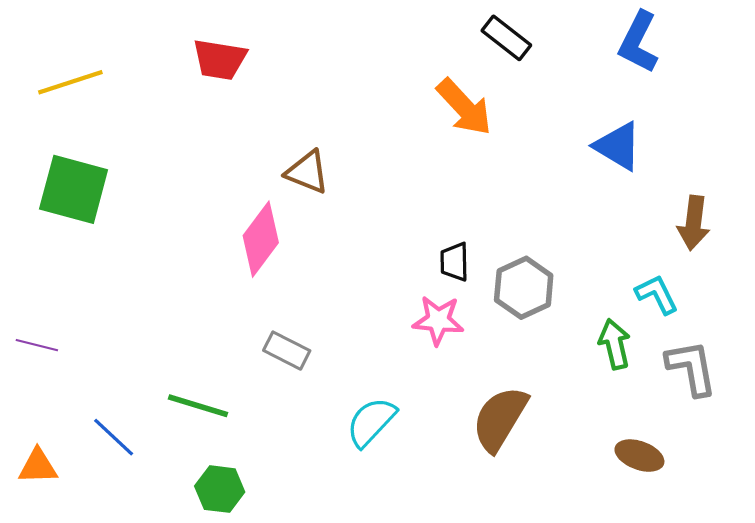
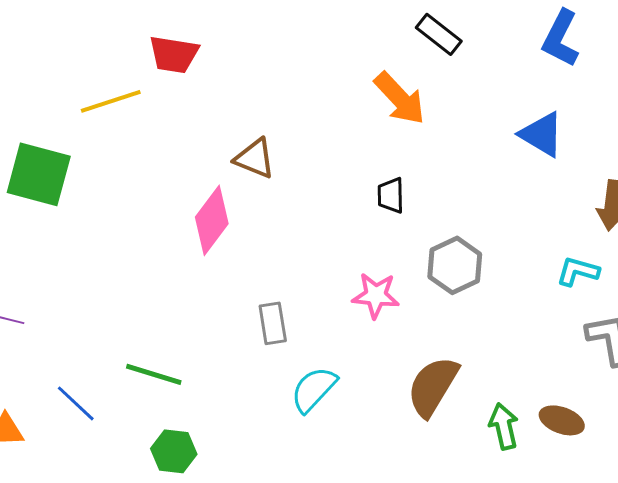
yellow line: (70, 82) -> (111, 101), moved
black trapezoid: (454, 262) -> (391, 195), moved
cyan L-shape: (657, 294) -> (578, 271), turned -48
green arrow: (615, 344) -> (504, 426), moved
gray rectangle: (287, 351) -> (273, 323), moved, turned 54

